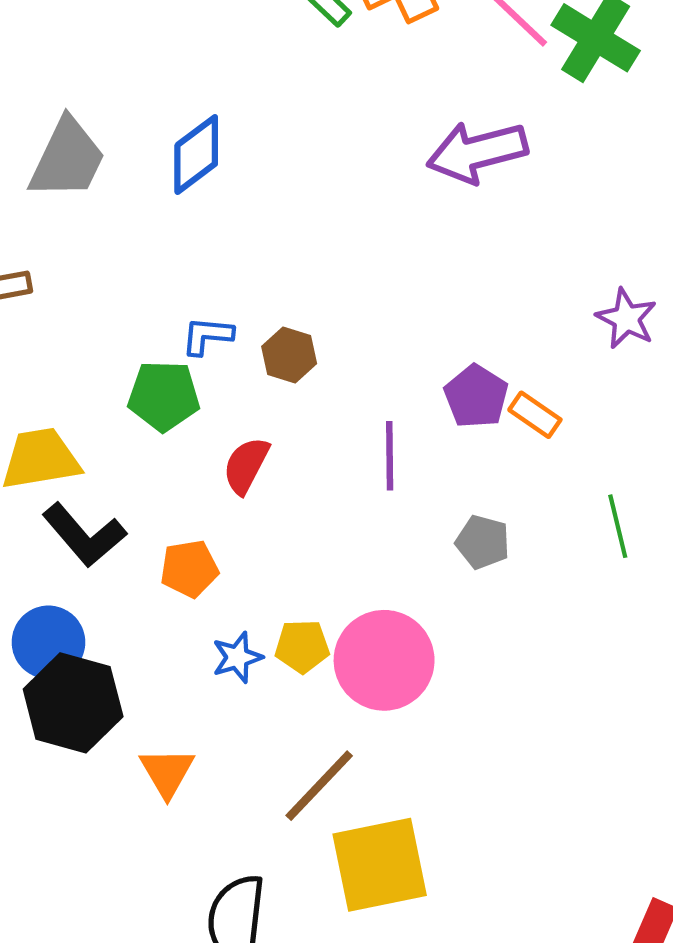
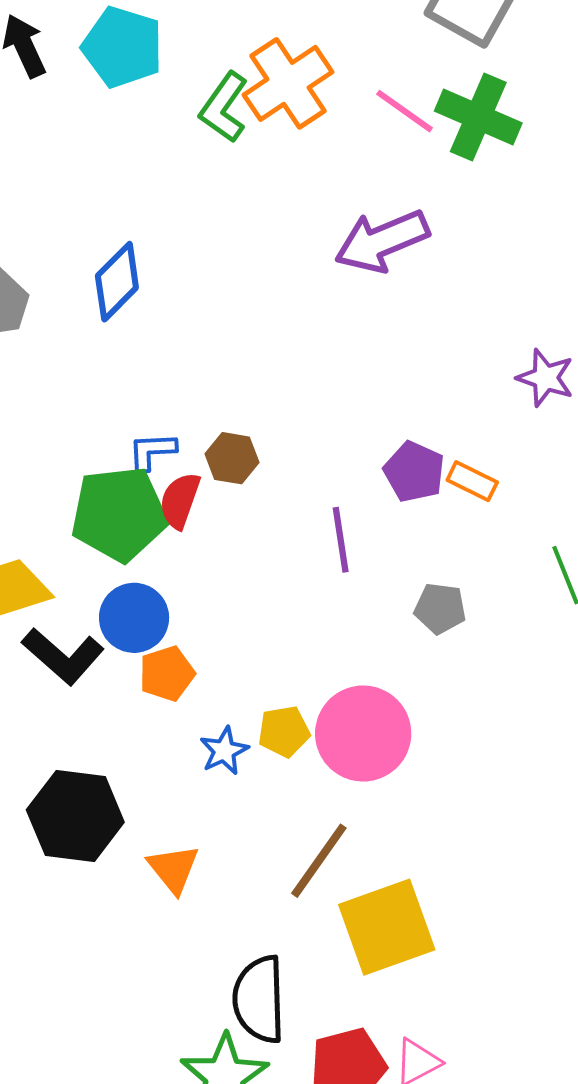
green pentagon: (164, 396) -> (119, 514), size x1.4
red semicircle: (246, 465) -> (180, 501), moved
blue circle: (48, 642) -> (134, 618), moved

